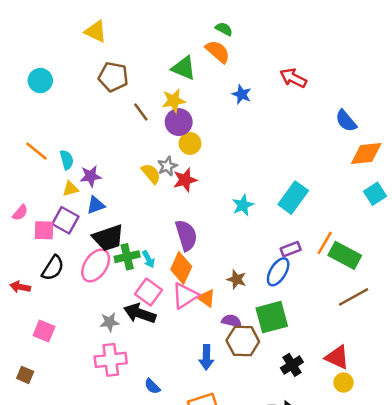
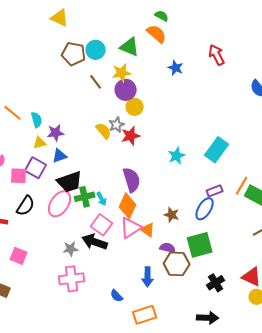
red arrow: (293, 78) -> (217, 55), turned 35
cyan circle: (40, 81) -> (96, 50), moved
blue semicircle: (152, 386) -> (117, 296), moved

